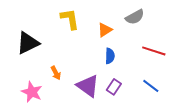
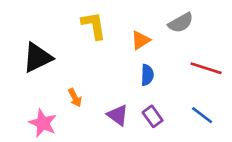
purple triangle: (88, 86) -> (118, 115), size x0.7
purple rectangle: (114, 87) -> (153, 116), turned -70

